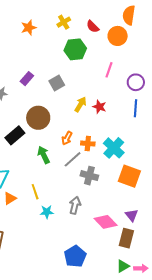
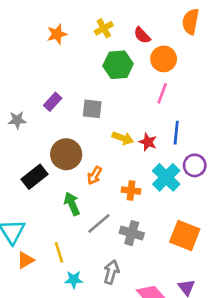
orange circle: (118, 36) -> (164, 59), moved
purple circle: (136, 82) -> (195, 165), moved
gray square: (57, 83) -> (92, 109), turned 35
yellow arrow: (80, 104) -> (123, 138), turned 77
blue line: (135, 108) -> (176, 133), moved
orange arrow: (67, 138) -> (94, 175), moved
cyan cross: (114, 148) -> (166, 177), moved
gray line: (73, 159) -> (99, 224), moved

